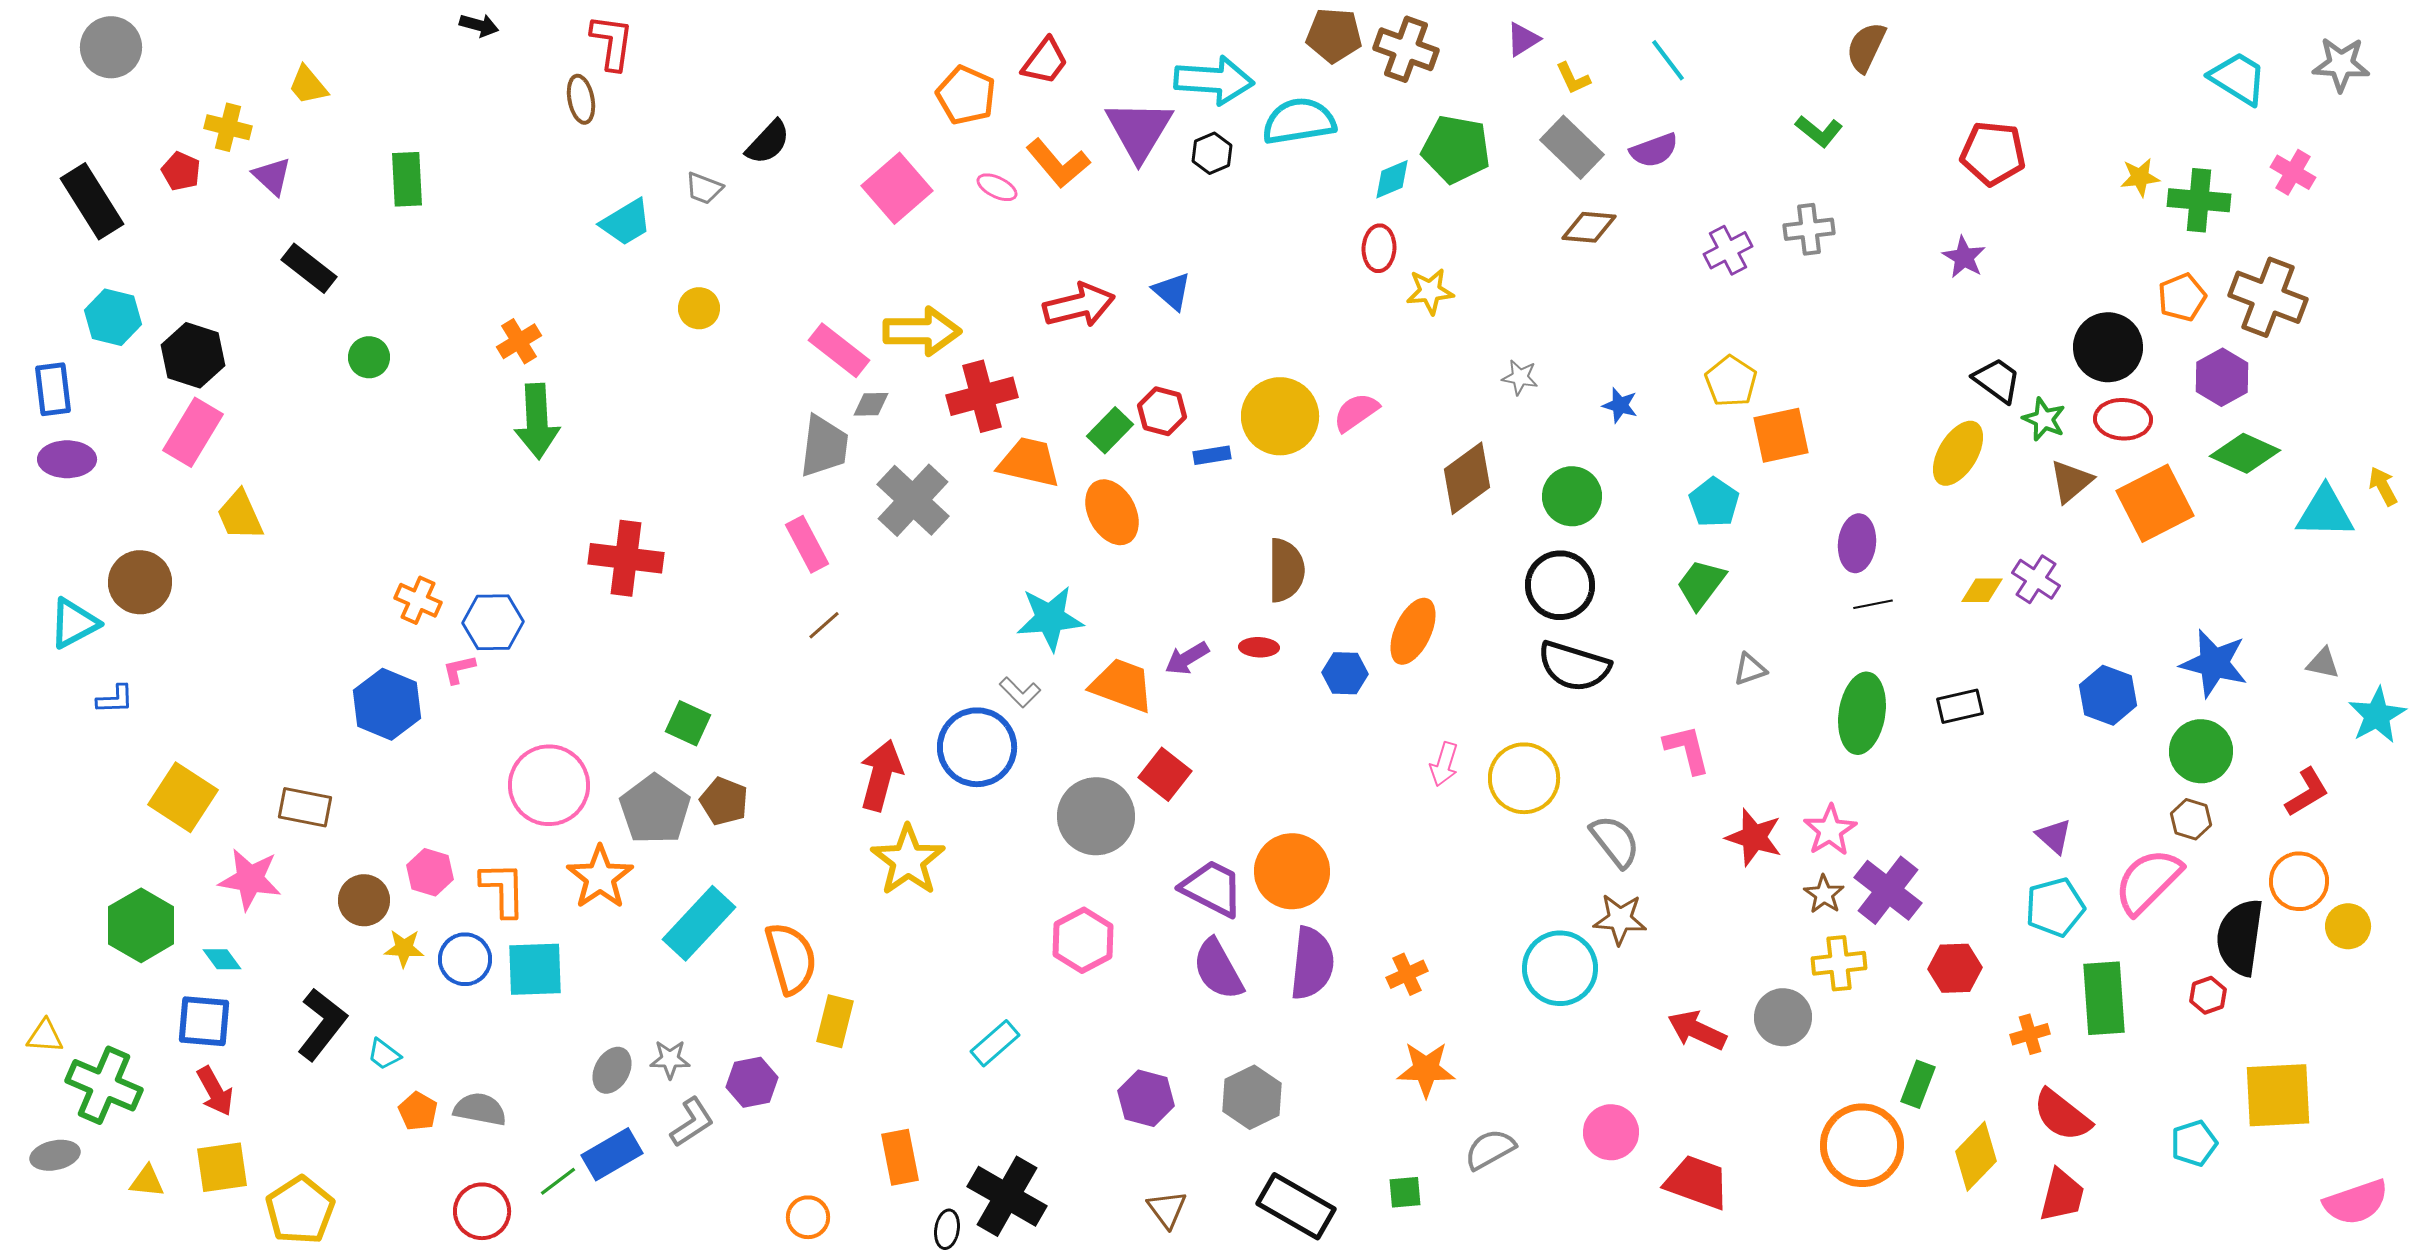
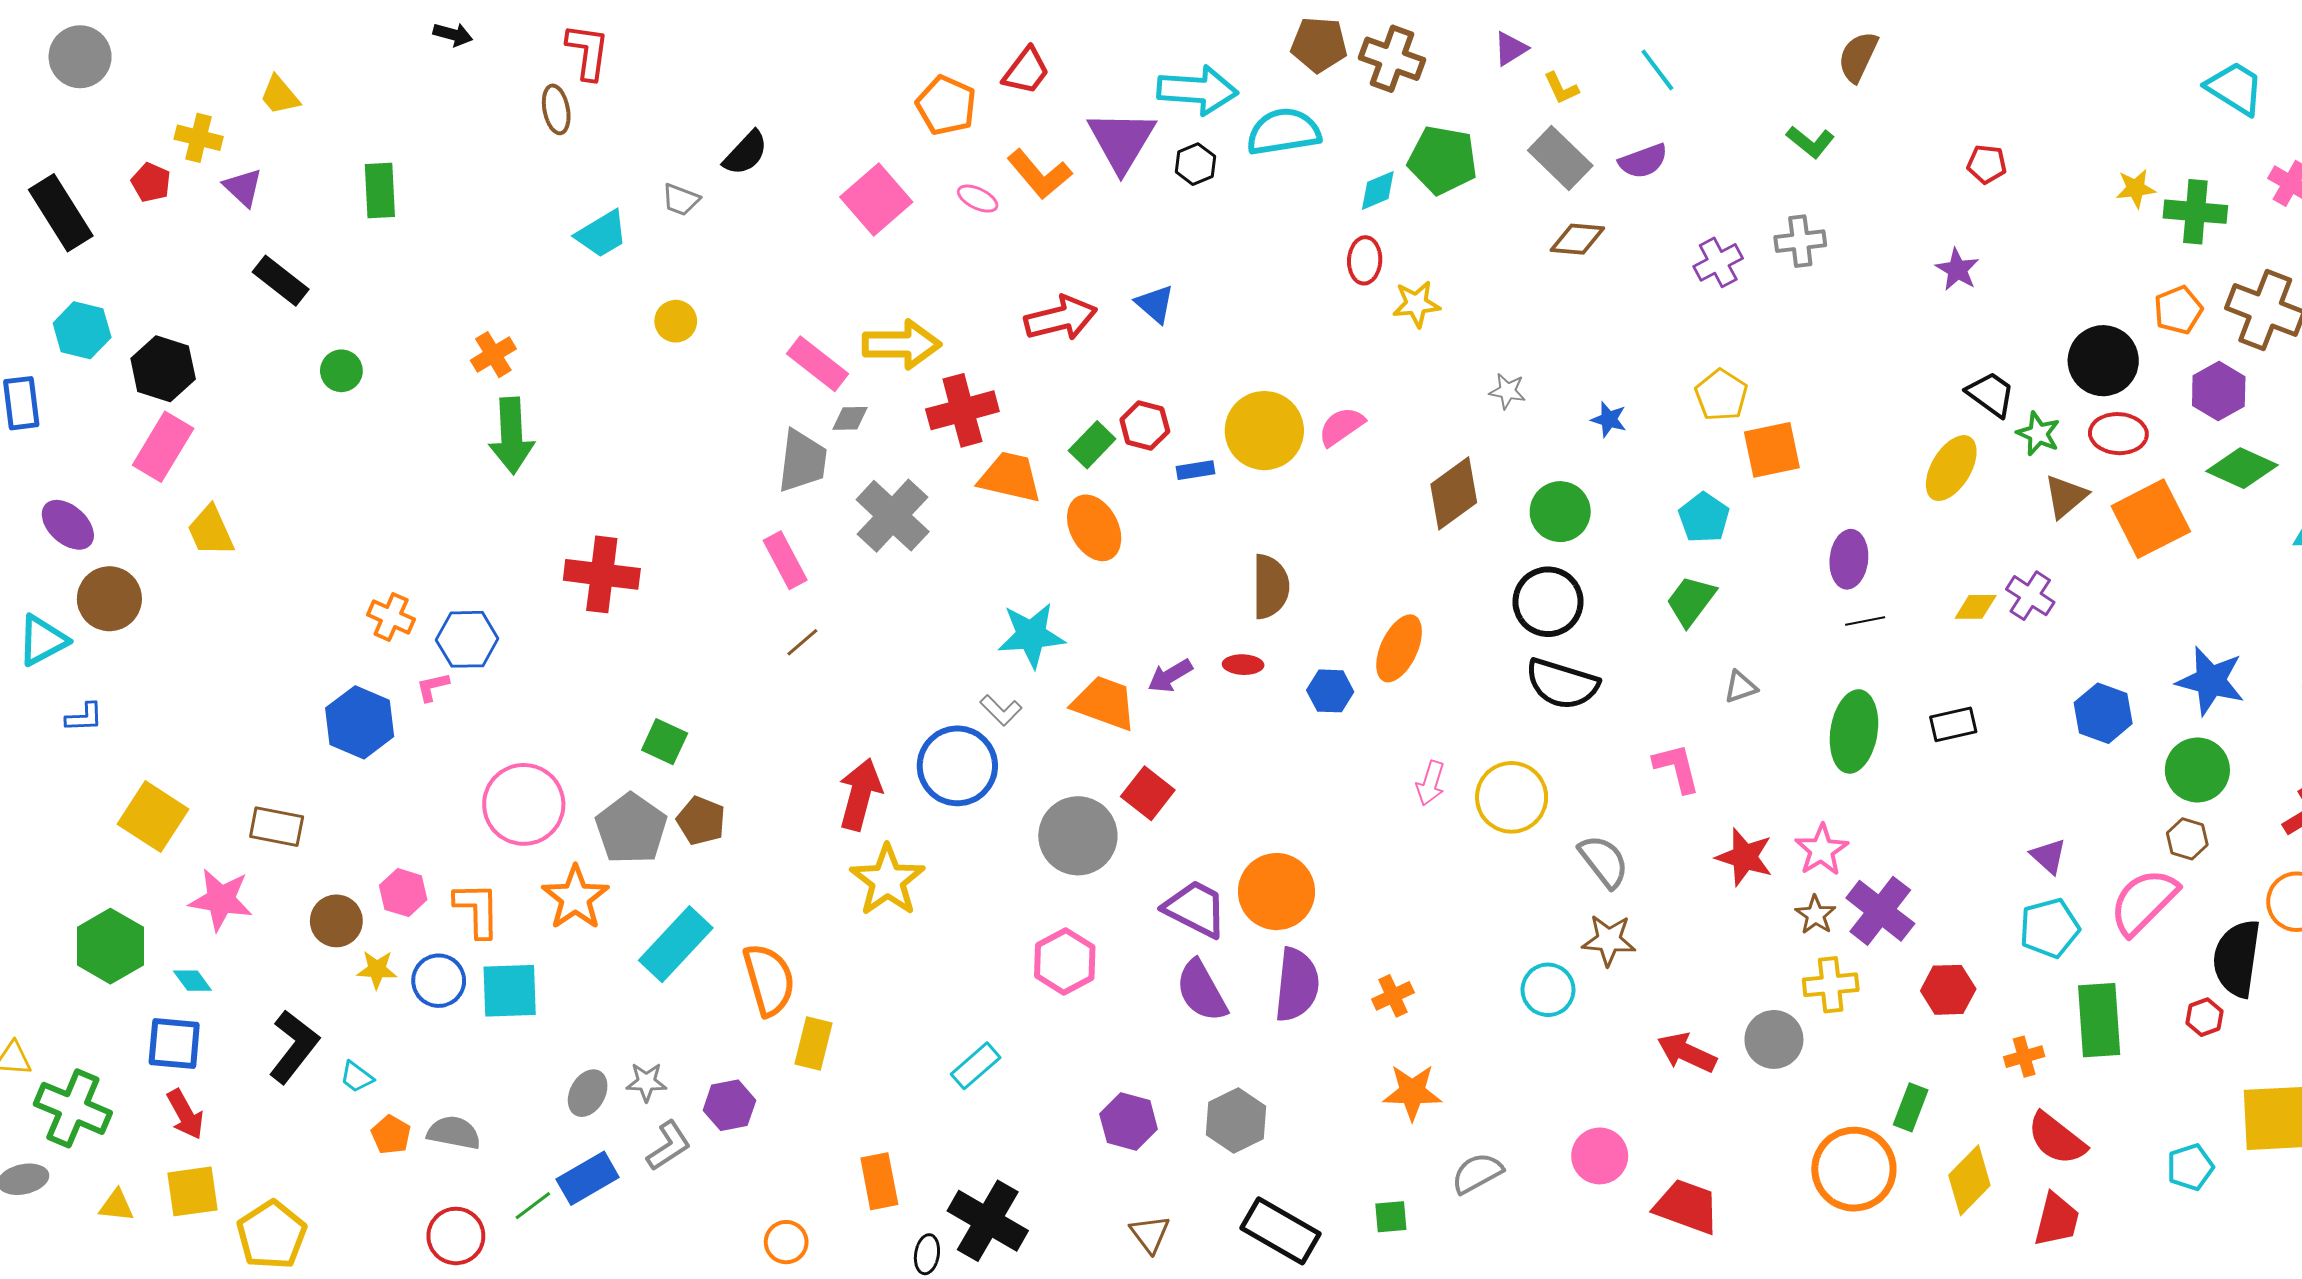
red pentagon: (1993, 153) -> (1987, 164), size x0.6
purple ellipse: (67, 459) -> (68, 525), moved, turned 42
cyan circle: (1560, 968) -> (1548, 990), size x0.7

